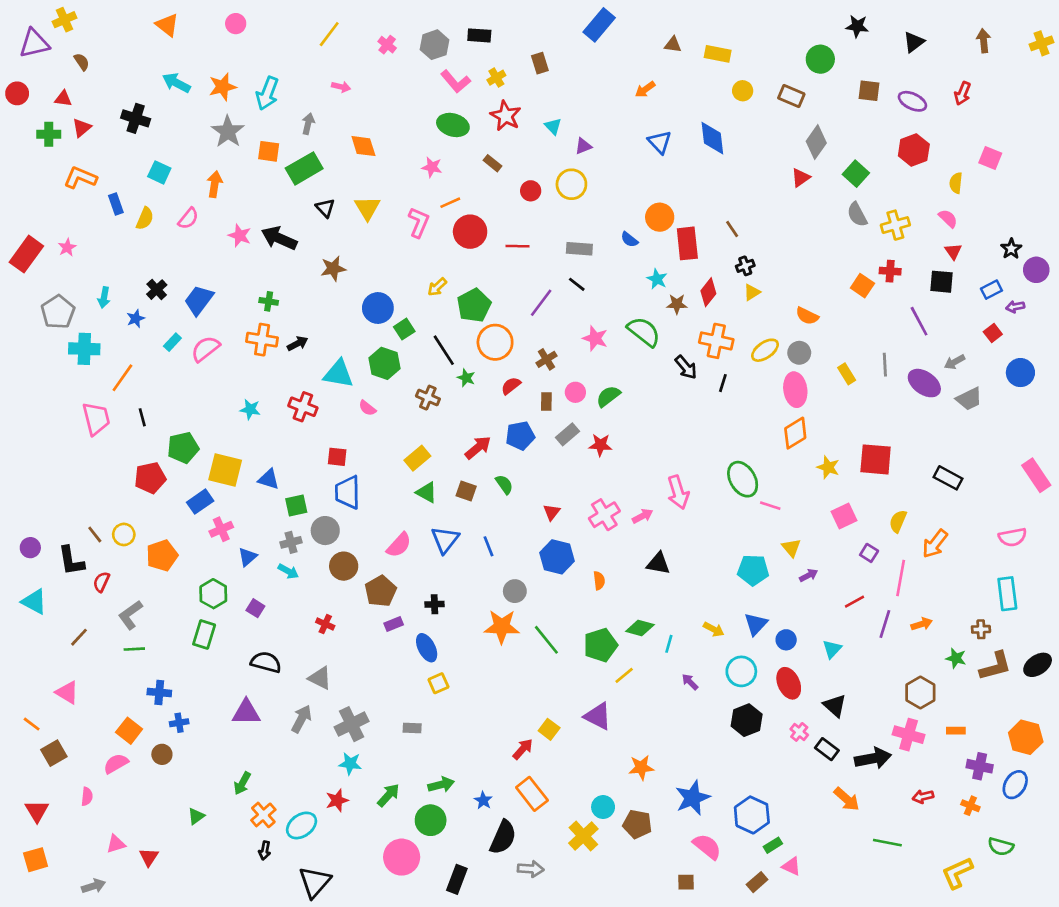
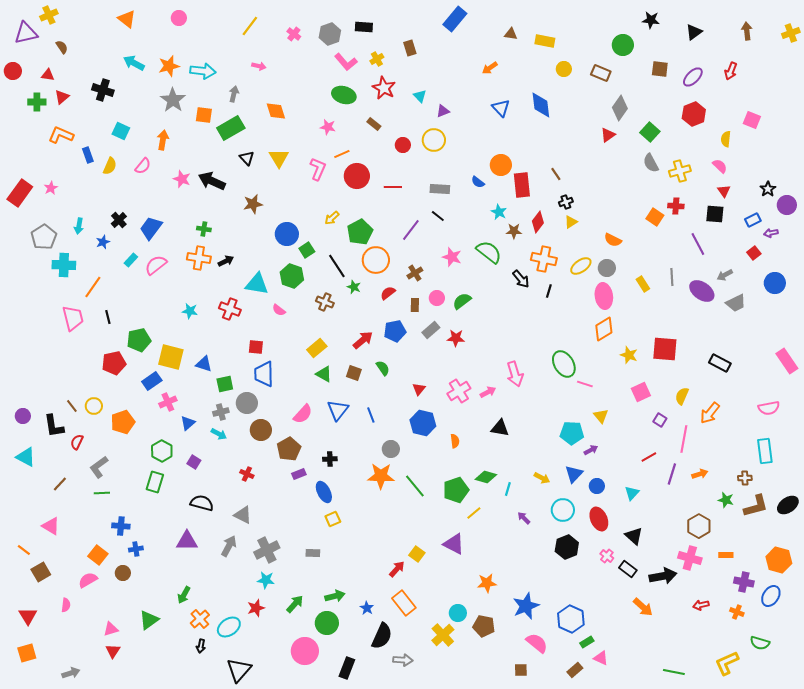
cyan arrow: (267, 93) -> (203, 71), turned -105
purple ellipse: (912, 101) -> (693, 77), turned -70
purple arrow: (808, 575) -> (591, 450), moved
green triangle: (196, 816) -> (149, 620), size x1.5
green line: (887, 843) -> (674, 672), moved
pink triangle: (116, 844) -> (111, 629), moved

